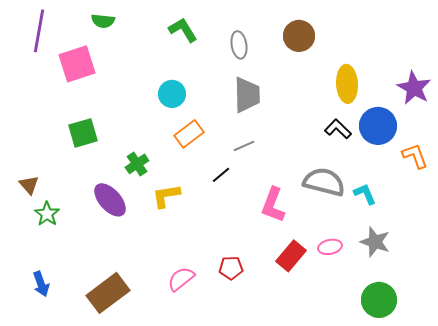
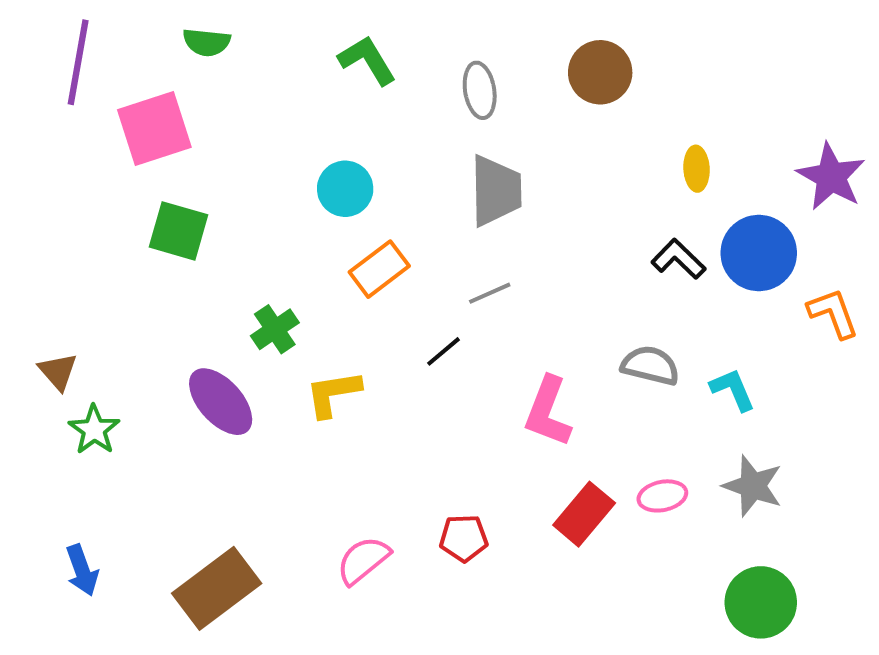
yellow ellipse: (347, 84) -> (697, 169), size x0.6
green square: (83, 133) -> (178, 231), moved, turned 32
gray semicircle: (324, 182) -> (650, 365), size x0.7

